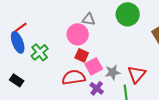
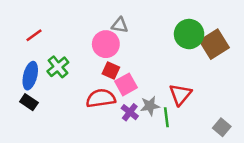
green circle: (128, 14) -> (189, 34), moved
blue ellipse: (18, 42) -> (30, 76), moved, turned 35
gray star: (113, 72) -> (150, 106), moved

